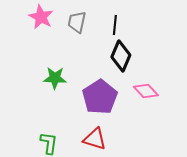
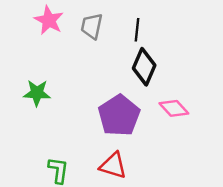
green star: (55, 78) -> (37, 93), moved

